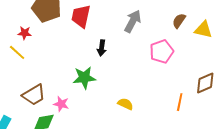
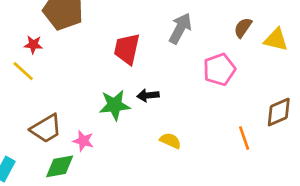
red trapezoid: (81, 16) -> (127, 49), moved
black arrow: (102, 48) -> (148, 95), moved, turned 77
orange line: (180, 102) -> (244, 138), turned -30

